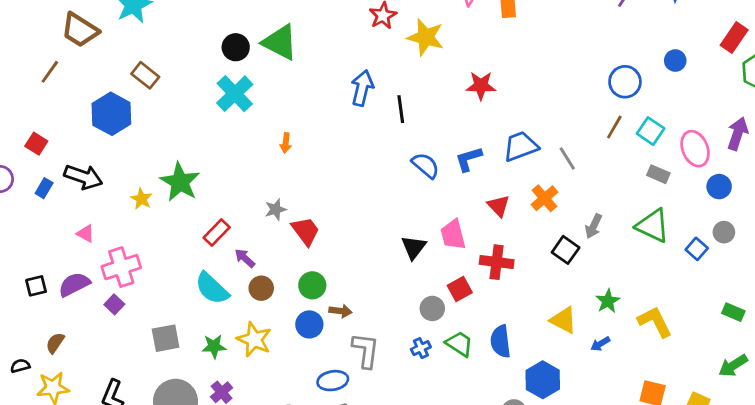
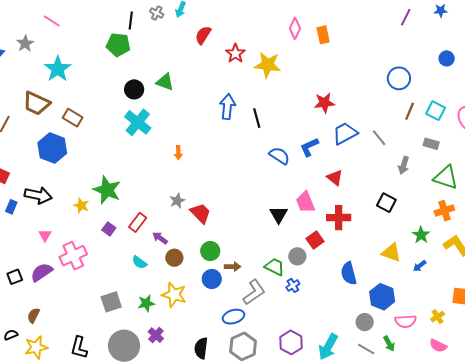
brown trapezoid: (80, 30) -> (36, 103), moved
green triangle: (280, 42) -> (165, 82), size x0.7
blue circle: (625, 82) -> (399, 78), moved
red star: (481, 86) -> (324, 103), moved
gray rectangle: (658, 174) -> (431, 144), moved
orange cross: (544, 198) -> (444, 211), moved, turned 30
gray arrow: (594, 226) -> (404, 165), moved
pink triangle: (86, 234) -> (45, 235), turned 40
cyan semicircle: (212, 288) -> (139, 262), size x0.6
purple square: (114, 304) -> (109, 229), moved
green trapezoid: (459, 344) -> (275, 267), moved
gray L-shape: (366, 350) -> (254, 292), turned 56

